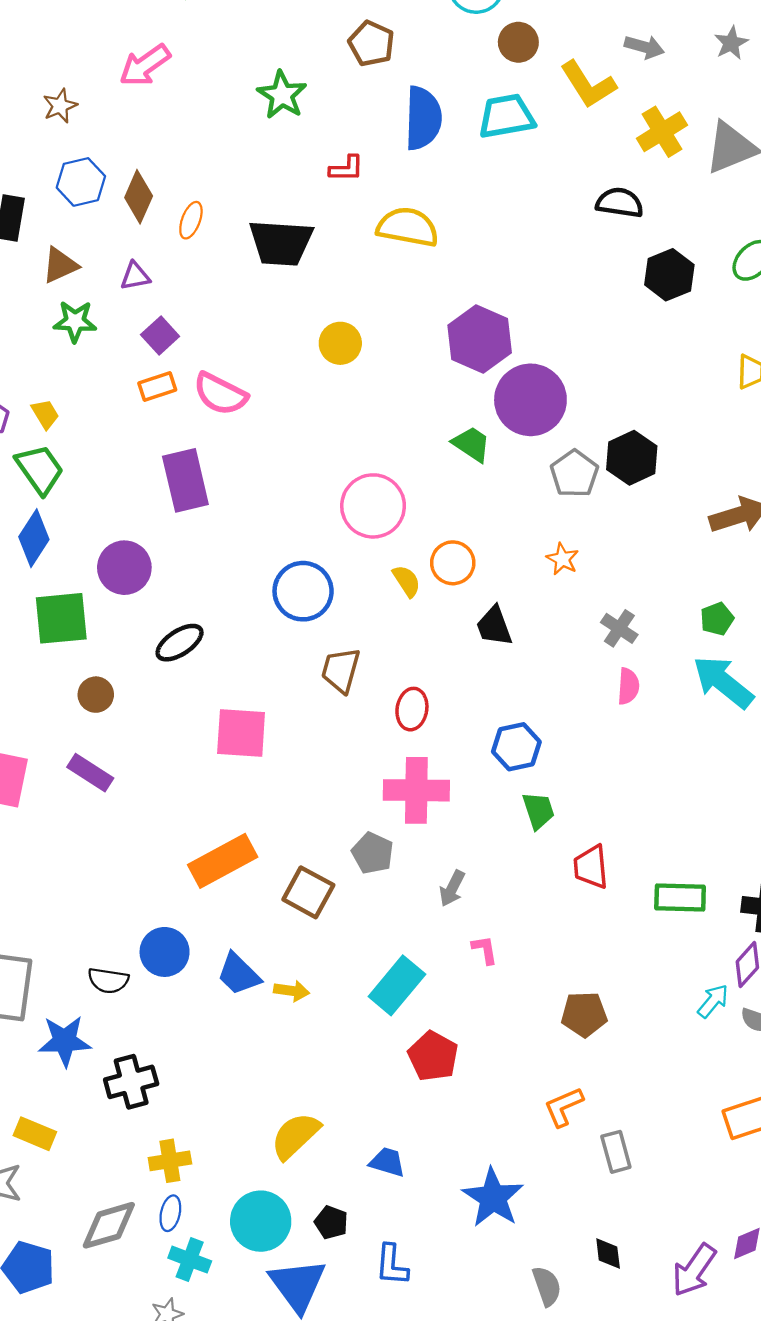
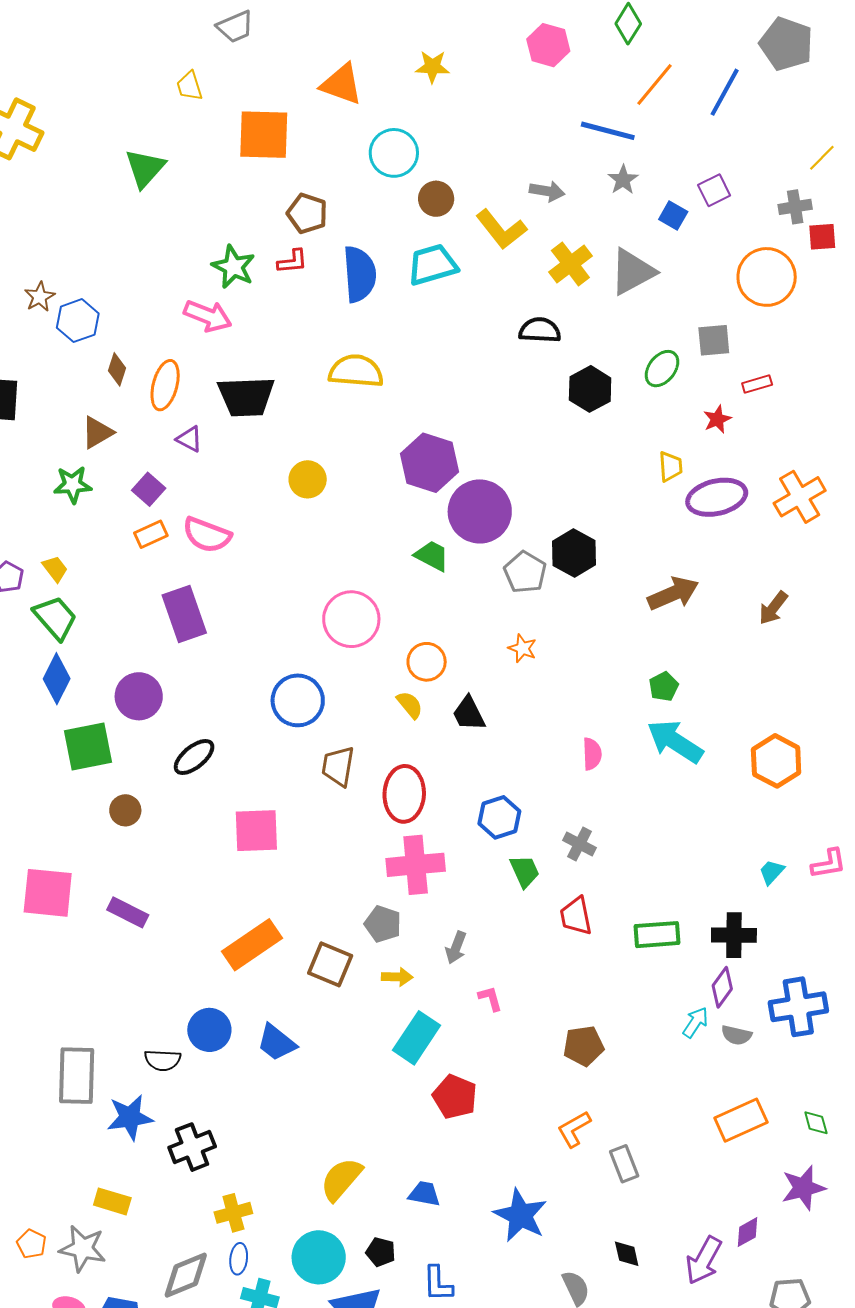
pink arrow: (145, 65) -> (208, 316), moved, turned -117
red L-shape: (346, 169) -> (292, 261), moved
blue hexagon: (81, 182) -> (78, 321), moved
brown diamond: (139, 197) -> (117, 369), size x0.7
orange ellipse: (191, 220) -> (165, 385), size x1.5
brown triangle: (60, 265) -> (97, 432), moved
purple triangle: (135, 276) -> (189, 439), moved, turned 44
yellow semicircle: (407, 581) -> (410, 705), moved
gray cross: (619, 628) -> (579, 844), moved
red ellipse: (412, 709) -> (404, 794), size x1.5
purple rectangle: (90, 773) -> (128, 912), moved
yellow arrow: (292, 991) -> (397, 977), moved

